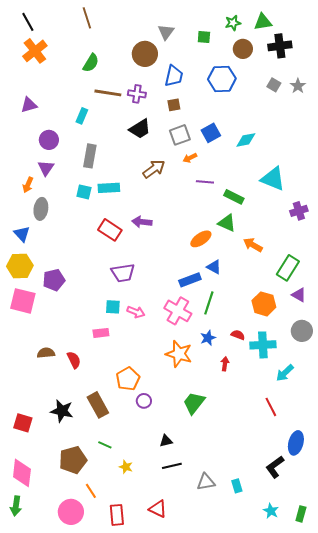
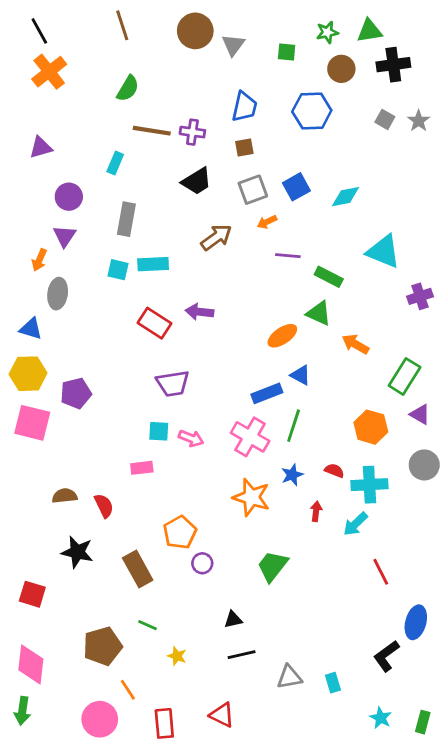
brown circle: (145, 54) -> (195, 31), moved
blue triangle: (22, 234) -> (31, 329), turned -30
cyan arrow: (285, 373) -> (355, 524), moved
black star: (62, 411) -> (77, 552), moved

